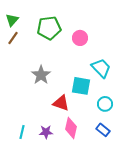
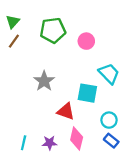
cyan circle: (105, 104) -> (109, 120), moved

